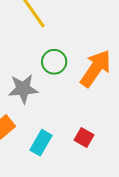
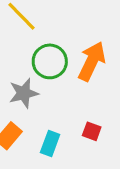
green circle: (54, 62) -> (50, 61), size x1.4

